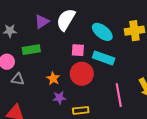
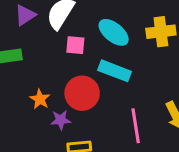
pink square: (78, 50) -> (75, 45), moved
purple star: (59, 98) -> (61, 120), moved

